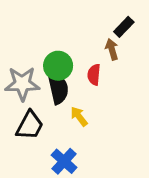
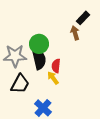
red semicircle: (94, 75) -> (56, 66), moved

